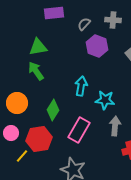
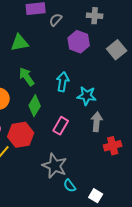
gray semicircle: (84, 24) -> (56, 20), moved
green arrow: (36, 71) -> (27, 77), moved
pink rectangle: (79, 130) -> (61, 126), size x0.7

